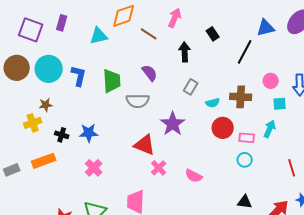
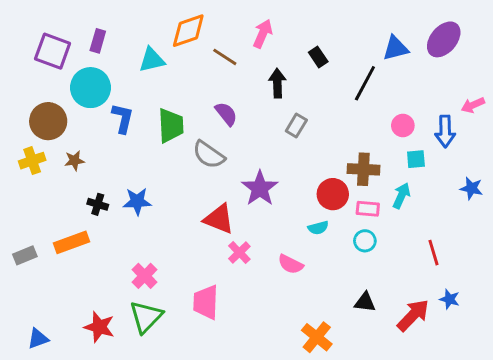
brown circle: (17, 68) -> (48, 121), moved
cyan circle: (49, 69) -> (90, 88), moved
gray rectangle: (191, 87) -> (296, 126), moved
brown cross: (241, 97) -> (363, 169), moved
gray semicircle: (138, 101) -> (209, 155), turned 35
cyan semicircle: (213, 103) -> (318, 228), moved
yellow cross: (33, 123) -> (32, 161), moved
pink cross: (94, 168) -> (145, 276), moved

